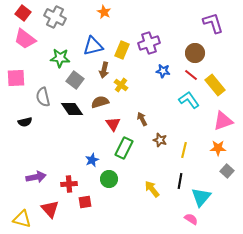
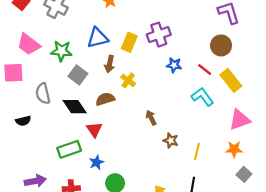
pink trapezoid: (25, 39) -> (29, 44), moved
brown circle: (195, 53) -> (221, 45), moved
red triangle: (113, 124) -> (94, 130), moved
green rectangle: (124, 148) -> (69, 149), moved, turned 45

